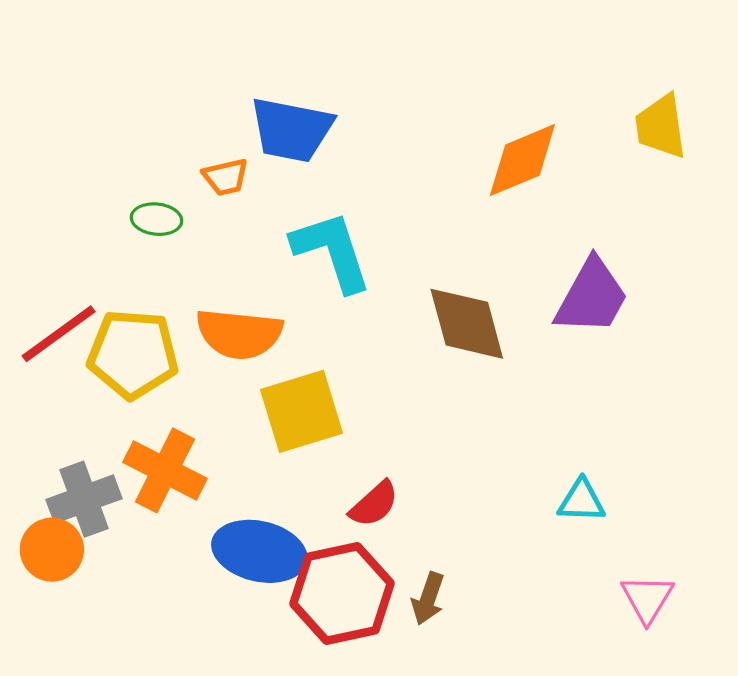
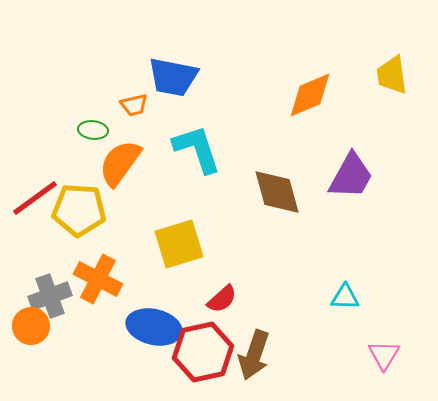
orange semicircle: (239, 334) -> (120, 163), moved, turned 120
brown arrow: (428, 599) -> (254, 355), size x1.6

